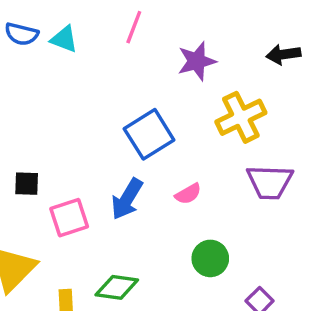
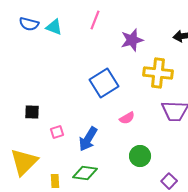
yellow cross: (241, 117) -> (158, 73), turned 32
blue arrow: (127, 199) -> (88, 139), moved
pink square: (69, 218) -> (57, 132), size x0.6

